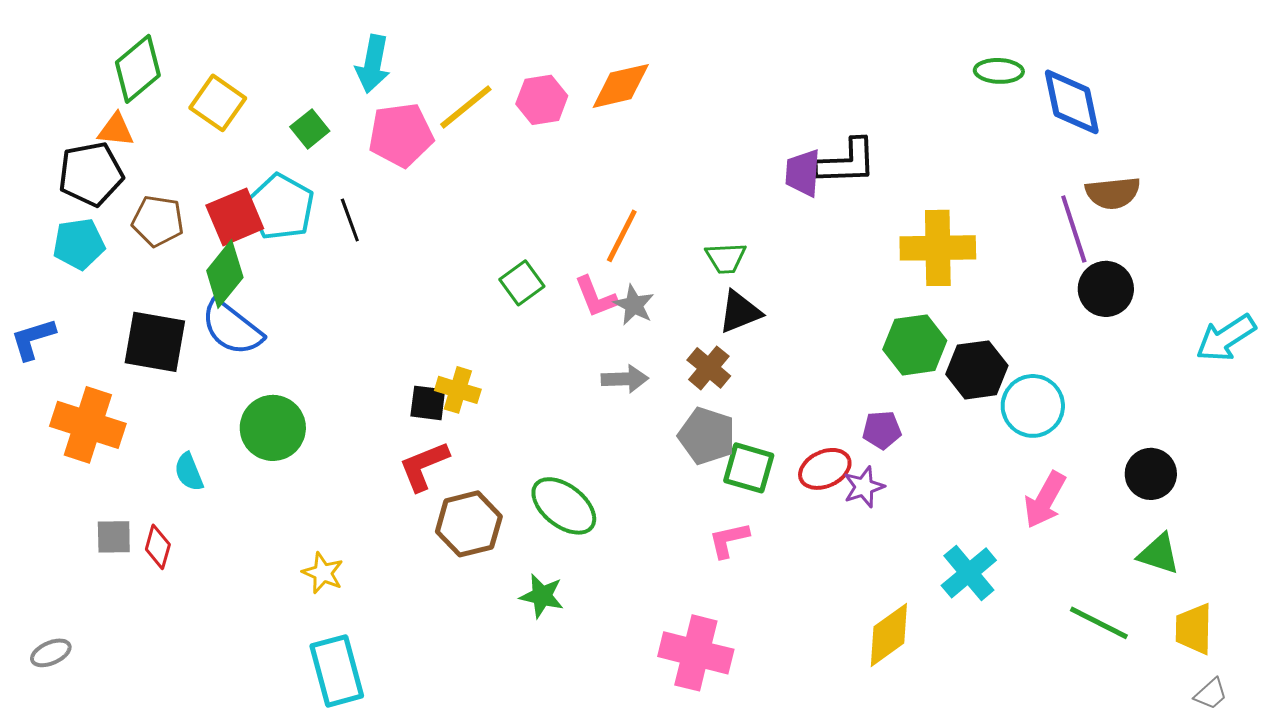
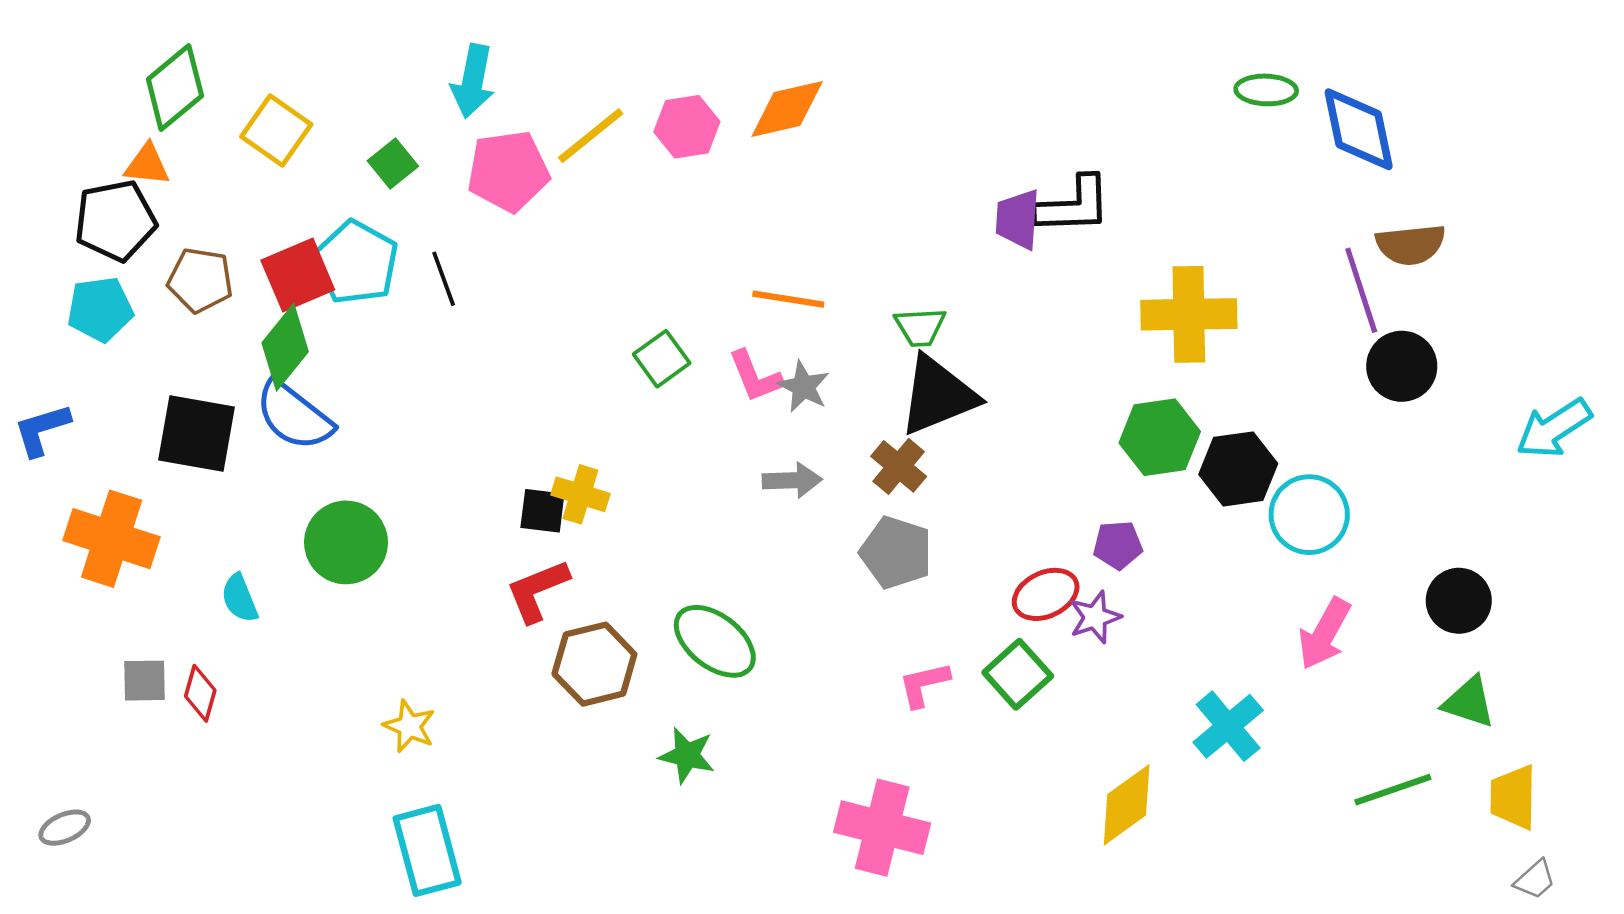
orange line: (622, 236) -> (788, 299), turned 72
black triangle: (740, 312) -> (938, 395), size x1.5
green square: (749, 468) -> (1018, 674), moved, turned 32
green line: (1099, 623) -> (1393, 790), turned -46

